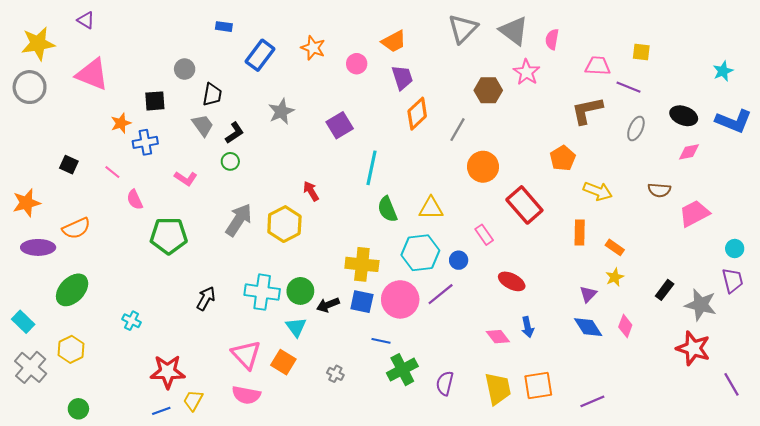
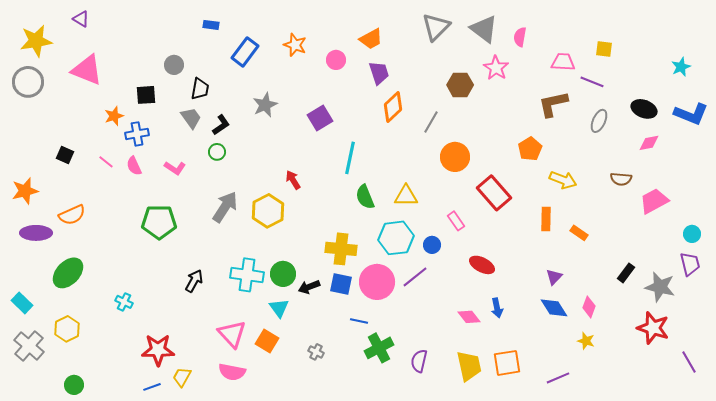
pink semicircle: (135, 200) -> (134, 166), moved
yellow star: (615, 277) -> (586, 341), moved, turned -30

